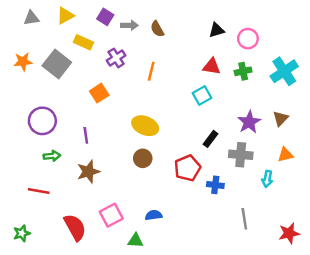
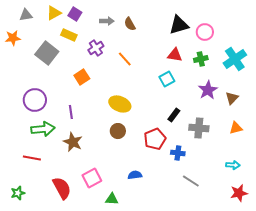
purple square: (105, 17) -> (75, 14), moved
black triangle: (216, 30) -> (179, 25), size x1.5
orange star: (23, 62) -> (13, 38), moved
orange line: (151, 71) -> (125, 59), turned -56
purple star: (249, 122) -> (208, 90), moved
green arrow: (52, 156) -> (43, 129), size x1.6
brown star: (88, 172) -> (73, 142), turned -30
cyan arrow: (267, 179) -> (233, 165), moved, turned -96
blue semicircle: (154, 215) -> (135, 175), moved
gray line: (244, 219) -> (191, 181), moved, turned -48

